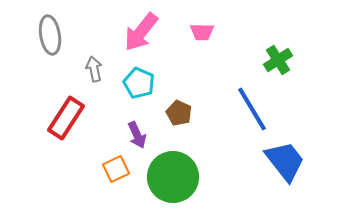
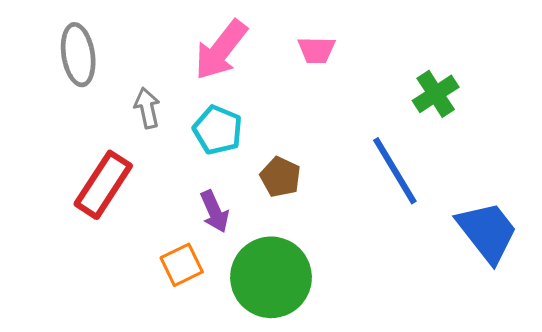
blue trapezoid: (285, 161) -> (487, 232), moved

